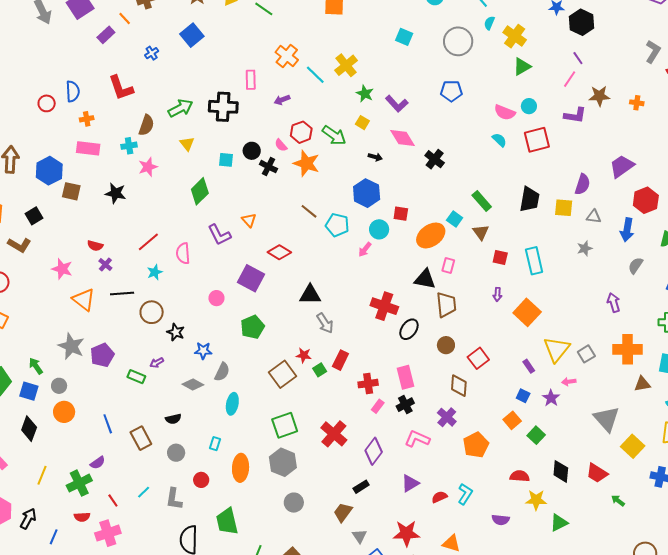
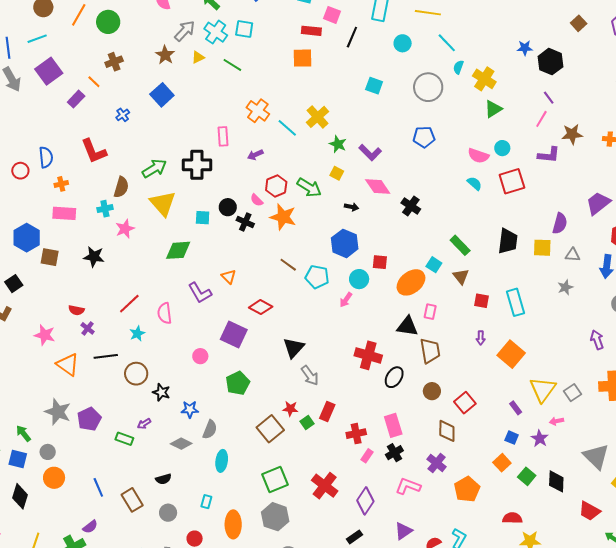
yellow triangle: (187, 144) -> (163, 203), size x1.8
green diamond: (200, 191) -> (178, 250), turned 44
black triangle: (310, 295) -> (294, 348), turned -45
black diamond: (561, 471) -> (556, 481), moved

